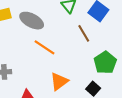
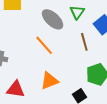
gray ellipse: (32, 21) -> (53, 19), moved

